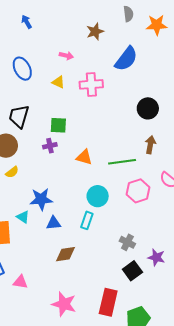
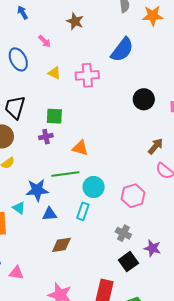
brown star: (95, 32) -> (75, 21), moved, turned -30
pink arrow: (66, 56) -> (45, 41), moved, turned 32
brown arrow: (150, 145) -> (156, 146), moved, turned 30
green line: (122, 162) -> (65, 174), moved
pink hexagon: (138, 191) -> (133, 196), moved

